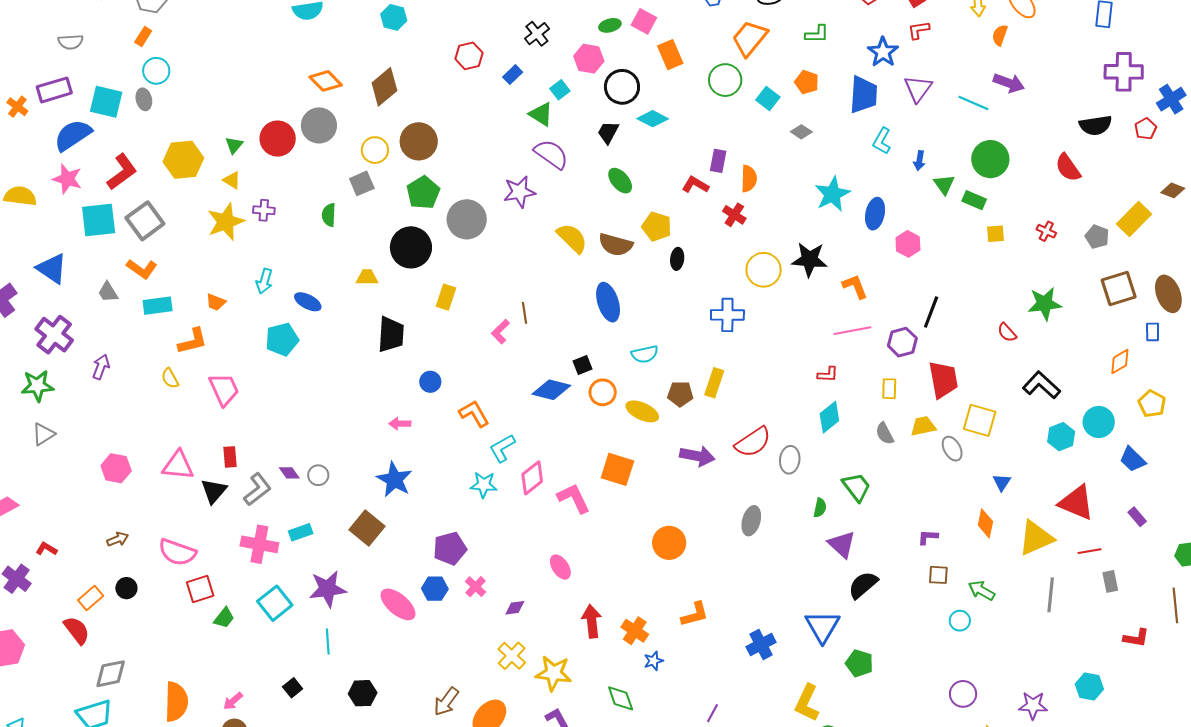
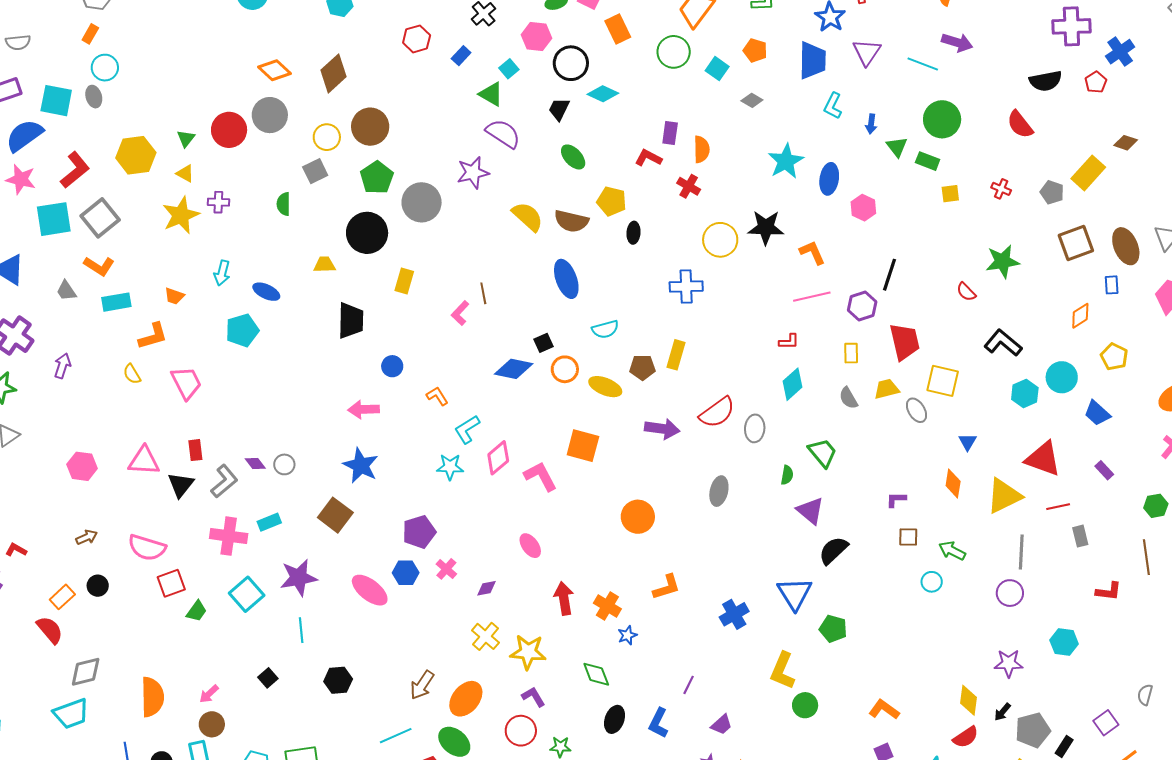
orange L-shape: (474, 414) -> (437, 396), size x0.7
pink arrow: (400, 424) -> (364, 409), size x1.4
purple circle: (963, 694) -> (1010, 593), moved

